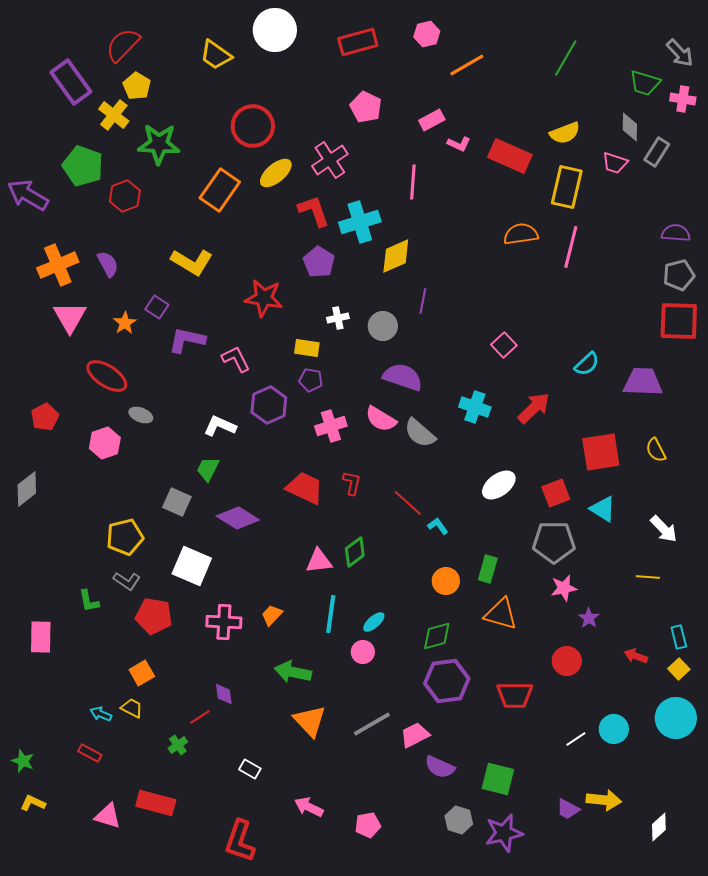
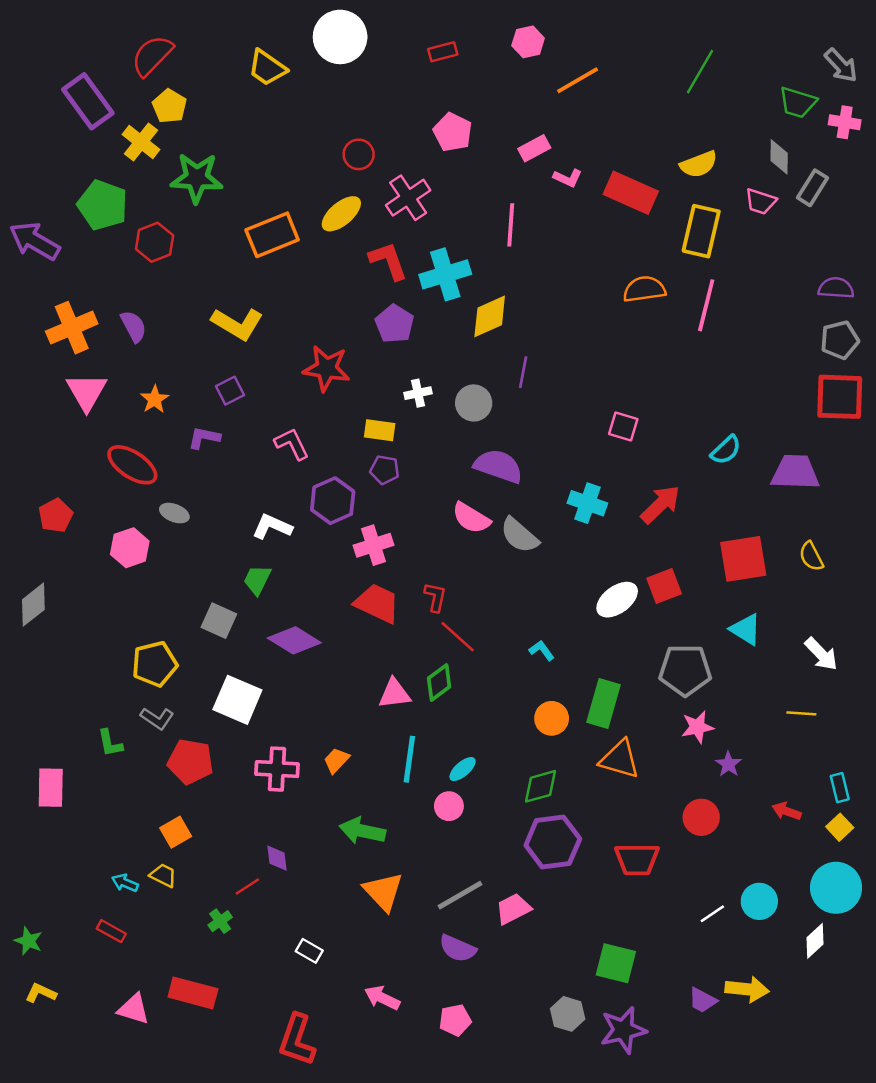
red rectangle: (358, 42) -> (443, 52), size x0.6
red circle: (253, 126) -> (359, 154), moved, size x0.6
orange rectangle: (220, 190) -> (272, 235), turned 33
purple square: (157, 307) -> (230, 391), moved, turned 30
purple L-shape: (187, 340) -> (204, 438), moved, size x0.7
pink square: (504, 345) -> (623, 426), turned -30
pink cross: (331, 426) -> (373, 545), moved
red square: (556, 493) -> (664, 586), moved
red line: (408, 503) -> (458, 637), moved
green rectangle: (488, 569) -> (604, 704), size x1.4
purple semicircle: (440, 767) -> (458, 948), moved
white diamond: (659, 827) -> (815, 941), moved

